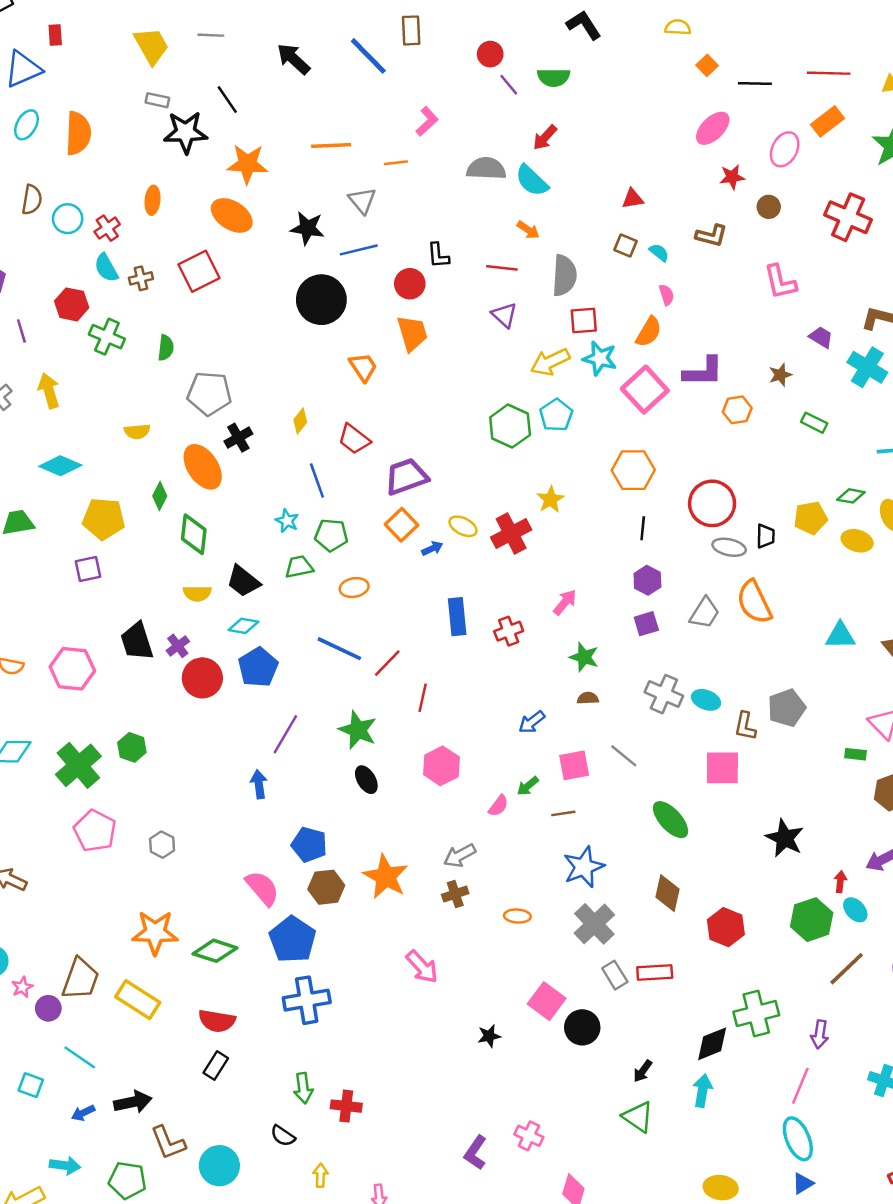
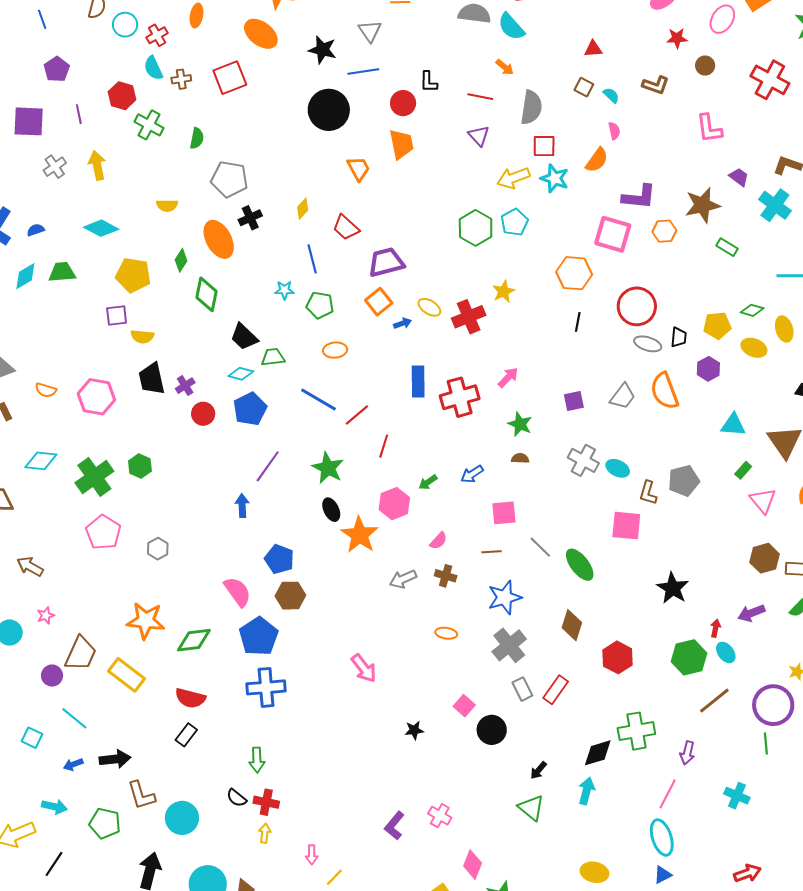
brown star: (780, 375) -> (703, 205), size x1.8
pink square: (645, 390) -> (613, 234), moved, turned -36
cyan star: (287, 521) -> (284, 290), turned -30
green trapezoid: (299, 567) -> (273, 357), moved
purple hexagon: (647, 580) -> (708, 369), moved
yellow semicircle: (197, 593) -> (142, 336), moved
red cross: (509, 631) -> (460, 397), size x1.6
red circle: (202, 678) -> (203, 414), size x0.7
green rectangle: (855, 754) -> (743, 470), moved, turned -60
gray line: (624, 756) -> (540, 547), moved
green arrow: (528, 786) -> (428, 482), moved
orange star: (386, 877) -> (360, 535), moved
brown cross: (455, 894) -> (446, 576), moved, turned 30
green diamond: (215, 951) -> (194, 640), turned -30
red rectangle: (655, 972) -> (556, 690), turned -56
pink star: (22, 987) -> (46, 615), moved
pink square: (547, 1001) -> (464, 706), size x0.7
red cross: (346, 1106) -> (266, 802), moved

